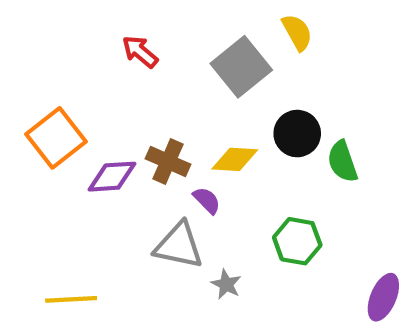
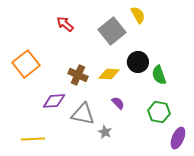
purple diamond: (112, 177) -> (54, 101), moved
purple semicircle: (207, 200) -> (118, 103), moved
green hexagon: (297, 241) -> (159, 112), moved

